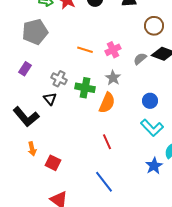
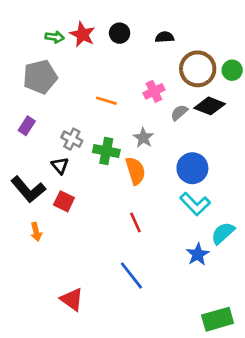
brown circle: (154, 26) -> (198, 69), size x1.4
pink cross: (113, 50) -> (154, 91), moved
blue circle: (150, 101) -> (192, 168), size x1.5
orange semicircle: (107, 103) -> (135, 171), turned -40
red square: (53, 163) -> (64, 201), moved

